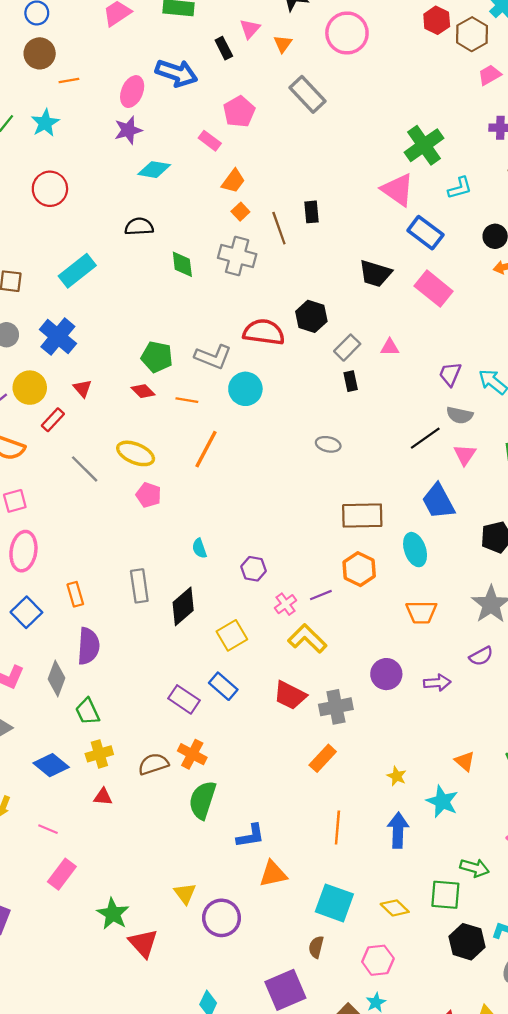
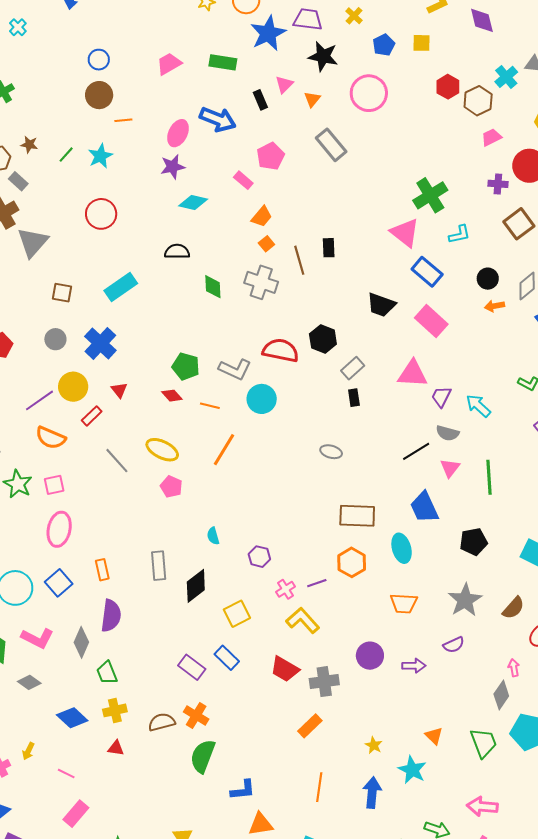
pink triangle: (390, 347) -> (413, 374), moved, size x1.8

